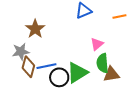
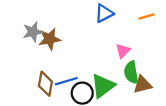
brown star: (35, 29) -> (50, 39), turned 30
gray star: (21, 52) -> (33, 32), moved

